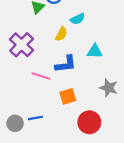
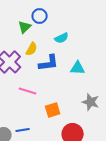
yellow semicircle: (61, 34) -> (32, 49), moved
blue L-shape: (66, 64) -> (49, 63), moved

